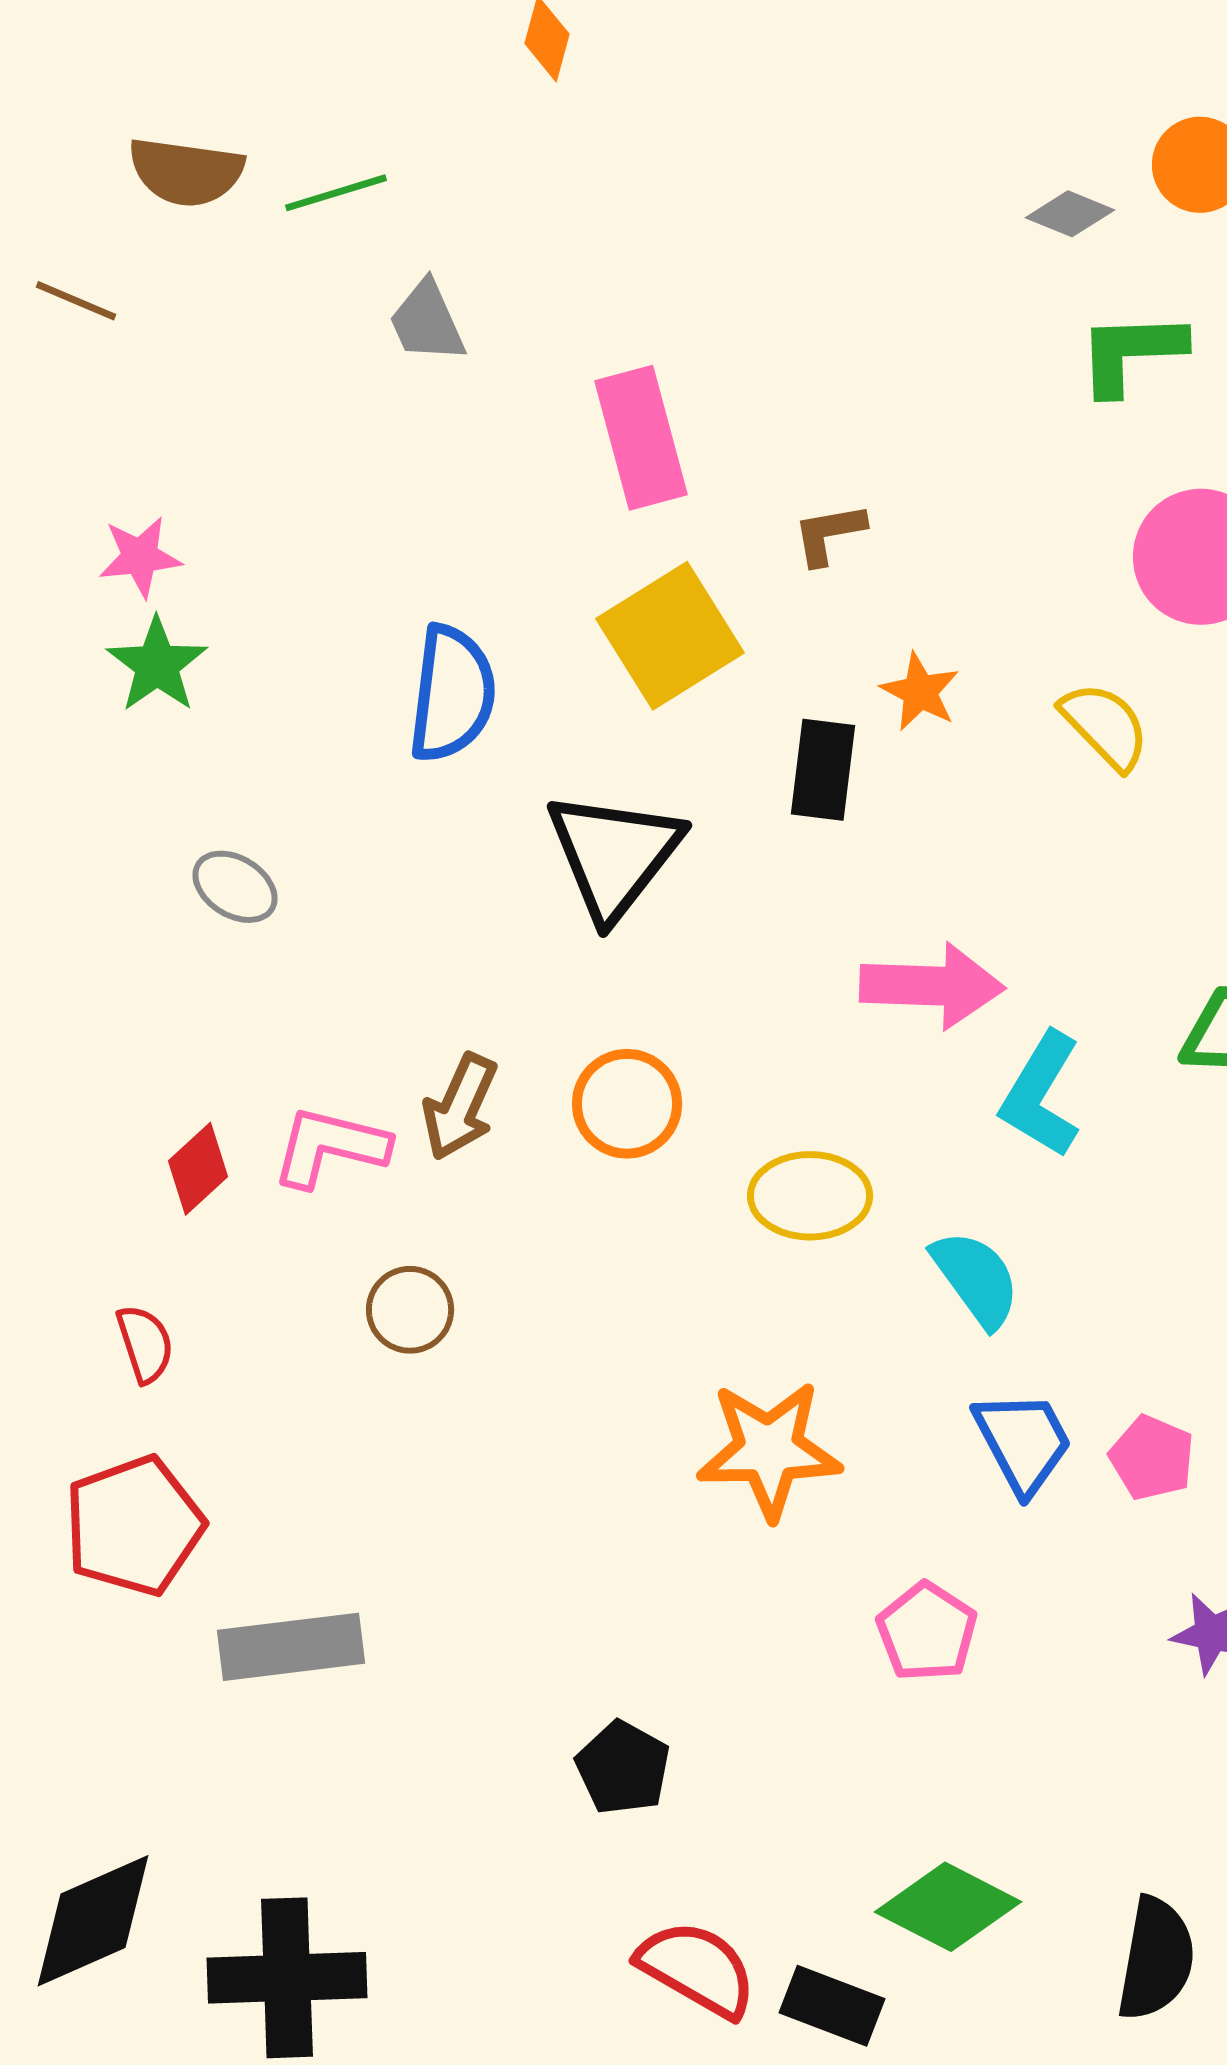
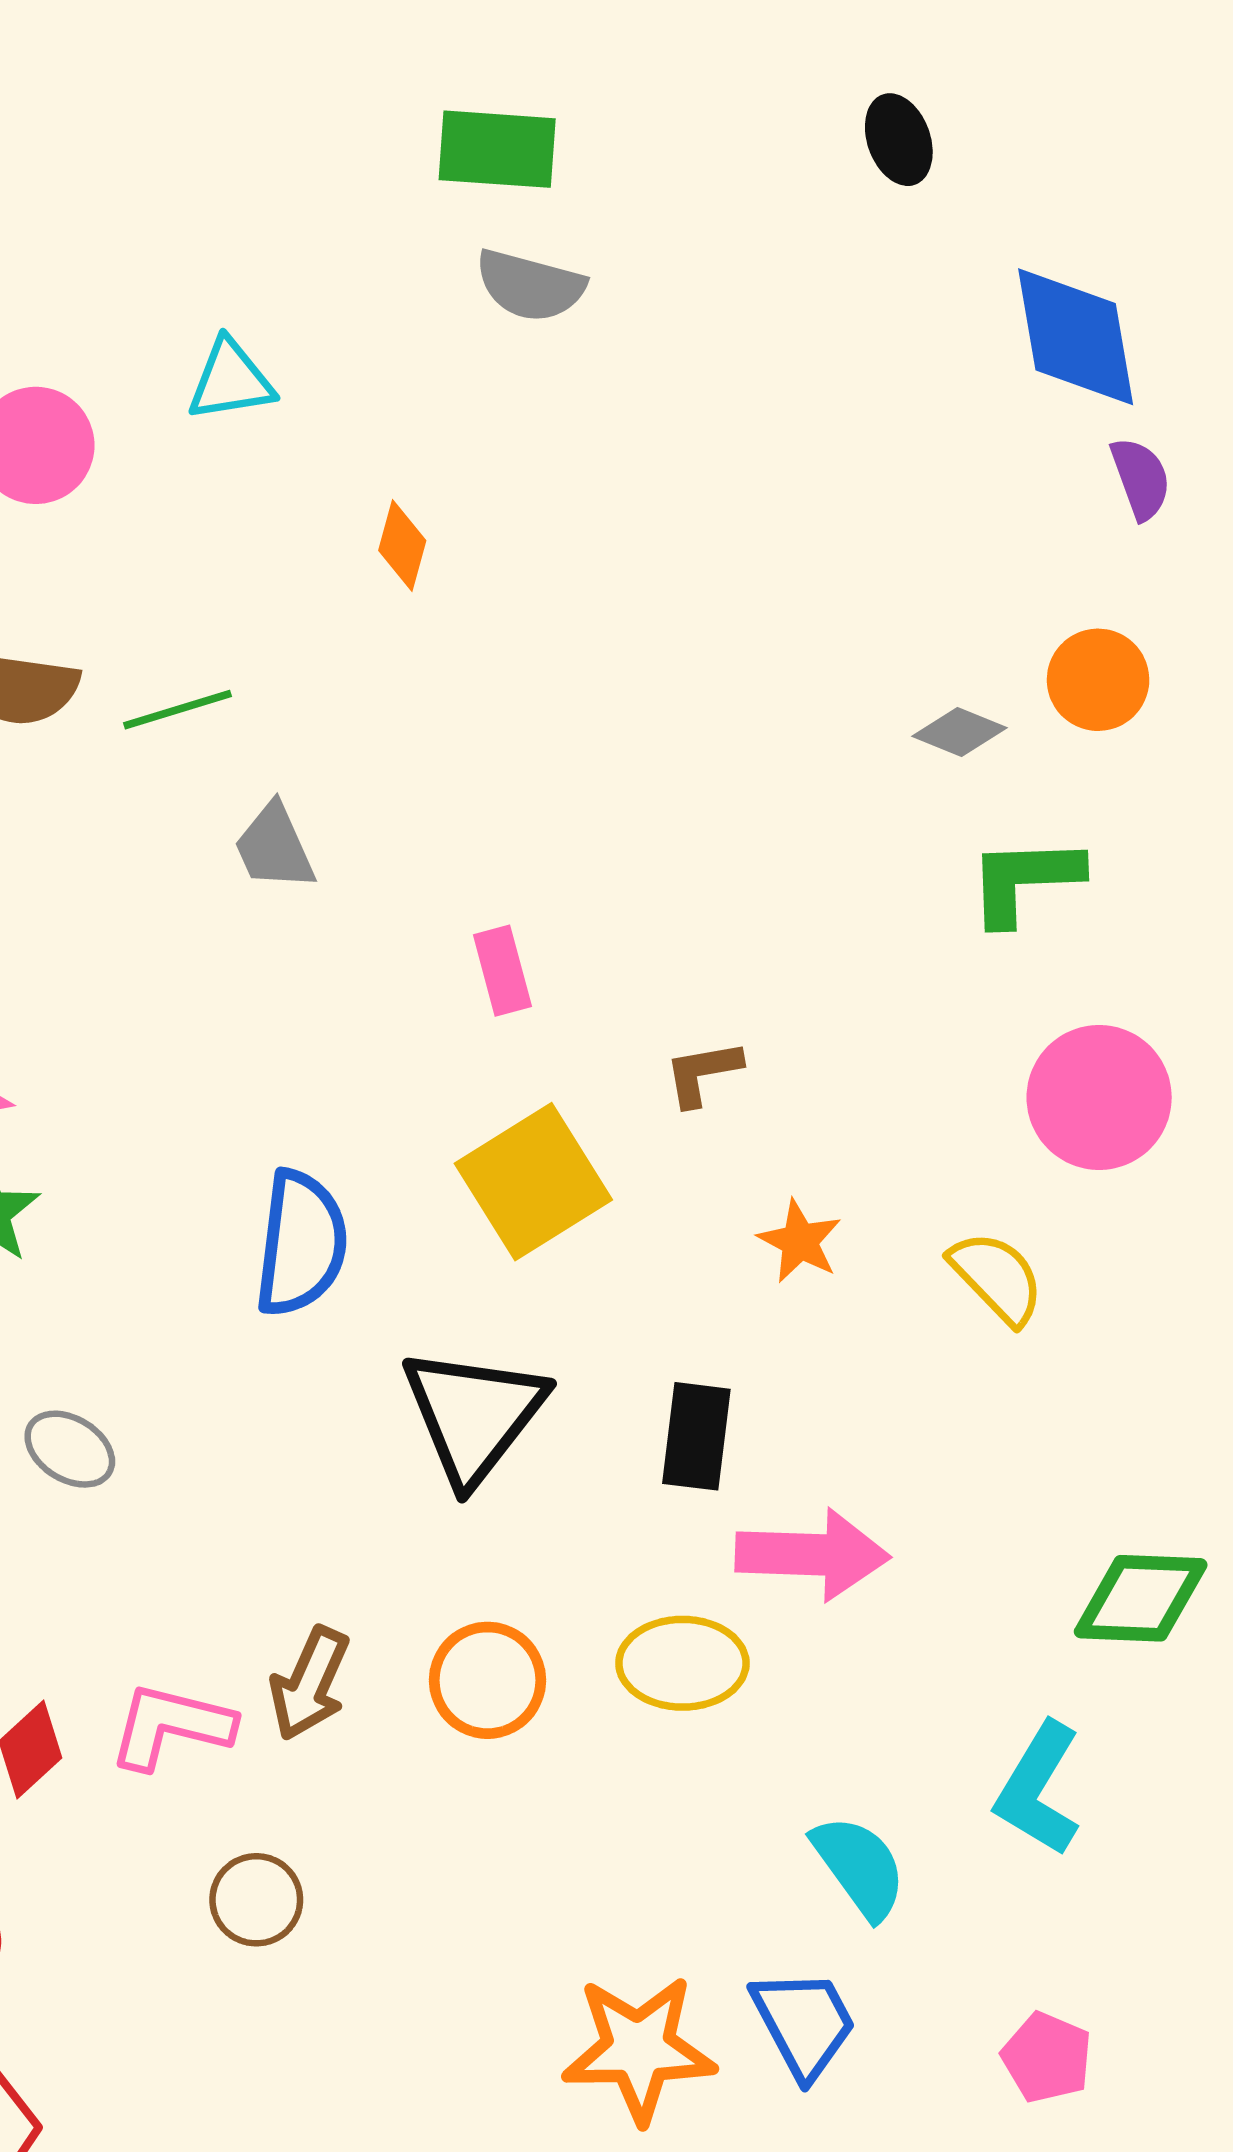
pink rectangle: (641, 438) -> (502, 971), size x0.6
black rectangle: (823, 770) -> (696, 1436), moved
cyan L-shape: (1041, 1095) -> (1038, 1789), moved
yellow ellipse: (810, 1196) -> (682, 1663), moved
blue trapezoid: (1023, 1442) -> (804, 2023), moved

